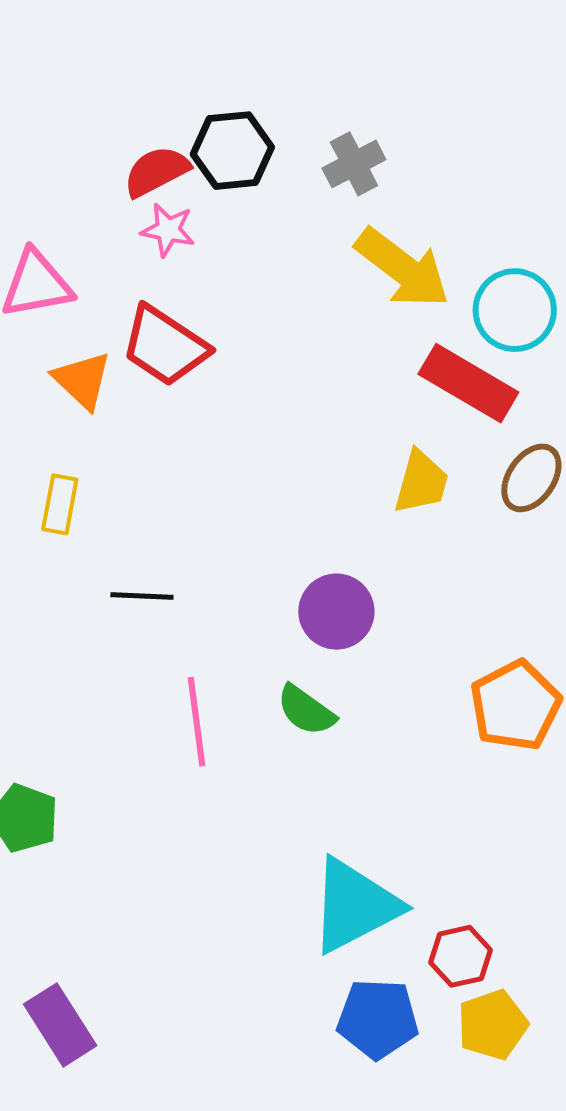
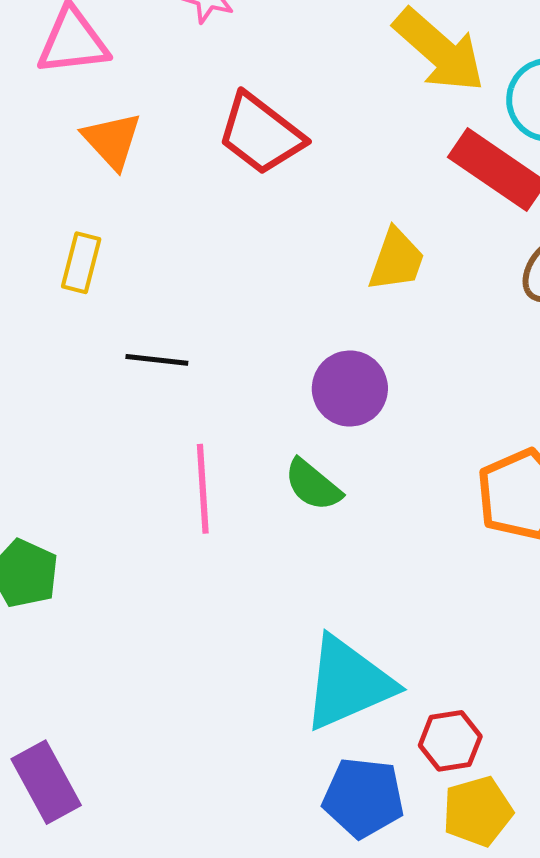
red trapezoid: (165, 346) -> (261, 134), moved
yellow trapezoid: (421, 482) -> (396, 260), moved

